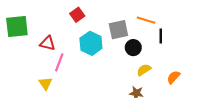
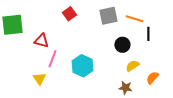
gray square: (118, 30) -> (108, 16), moved
cyan hexagon: (91, 43) -> (82, 66), moved
orange semicircle: (173, 77) -> (152, 78), moved

